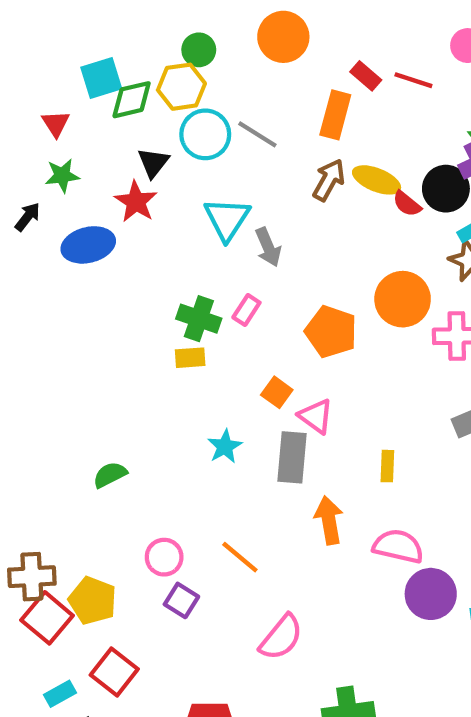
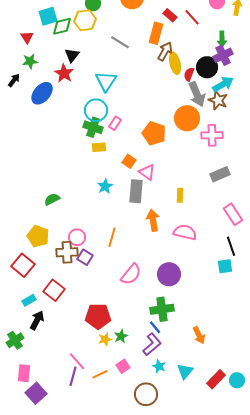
red line: (413, 80) -> (192, 17), turned 30
cyan circle: (205, 134) -> (96, 110), moved
brown arrow: (329, 180) -> (165, 51), moved
yellow ellipse: (377, 180) -> (175, 63), turned 55
red semicircle: (407, 204) -> (189, 74), turned 72
blue ellipse: (88, 245) -> (42, 93), turned -35
gray arrow: (268, 247) -> (197, 94), moved, size x1.4
yellow rectangle: (190, 358) -> (99, 147), moved
orange line: (240, 557) -> (112, 237), turned 66
brown cross: (32, 577) -> (67, 252), moved
purple circle: (431, 594) -> (169, 274), moved
yellow pentagon: (93, 600) -> (38, 236), moved

